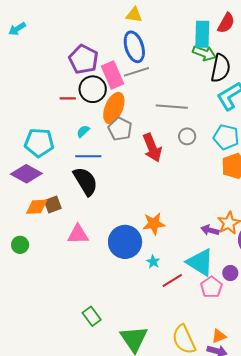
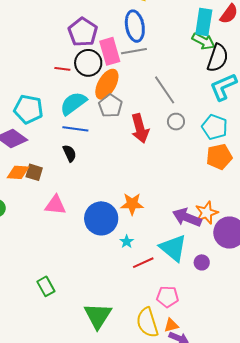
gray line: (172, 107) -> (165, 90), turned 44
cyan semicircle: (83, 131) -> (73, 103), size x2.0
black semicircle: (85, 181) -> (70, 153), size x0.6
brown square: (53, 205) -> (34, 172), turned 30
purple arrow: (210, 230) -> (187, 217), size x1.6
pink pentagon: (211, 287) -> (167, 297), moved, turned 30
green rectangle: (92, 316) -> (46, 286), moved
orange triangle: (219, 336) -> (171, 325), moved

